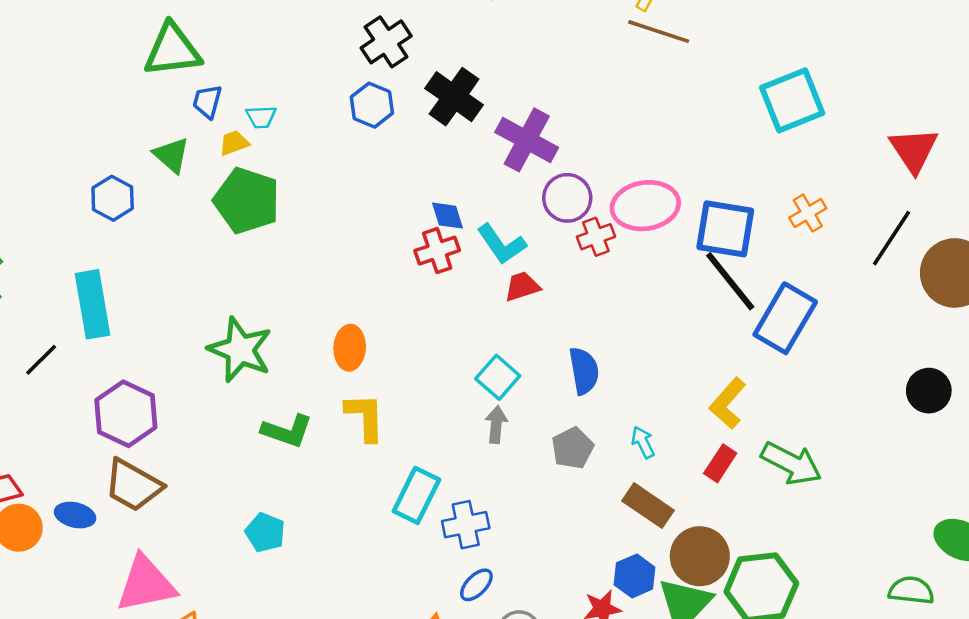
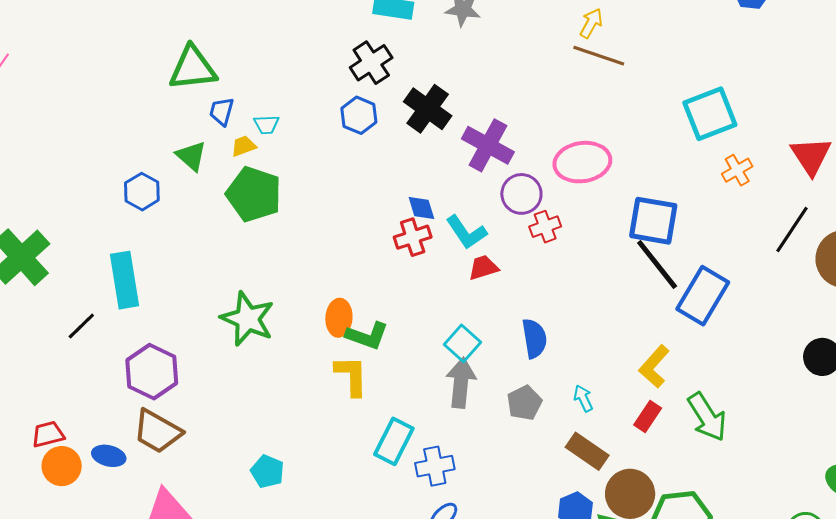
pink ellipse: (645, 206) -> (582, 162), moved
orange cross: (808, 213) -> (737, 170), moved
gray arrow: (496, 425) -> (461, 383), size x1.6
green L-shape: (287, 431) -> (367, 336), moved
green arrow: (791, 463) -> (707, 417), turned 30

